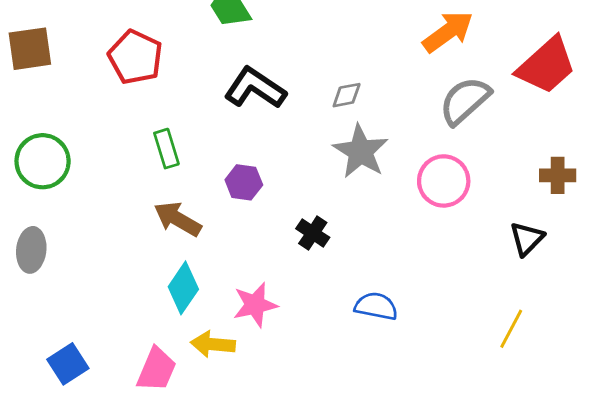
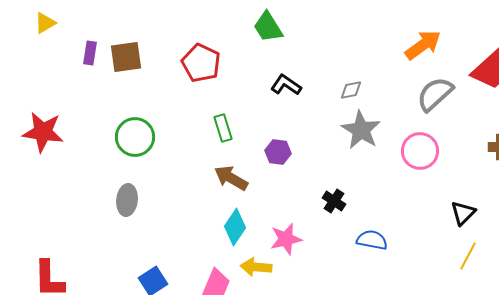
black L-shape: (255, 88) -> (286, 85), size x0.7
black cross: (313, 233) -> (334, 201), moved
black triangle: (527, 239) -> (463, 213), moved

